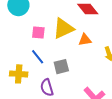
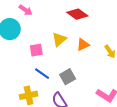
yellow triangle: (63, 28) -> (59, 39), size x0.7

